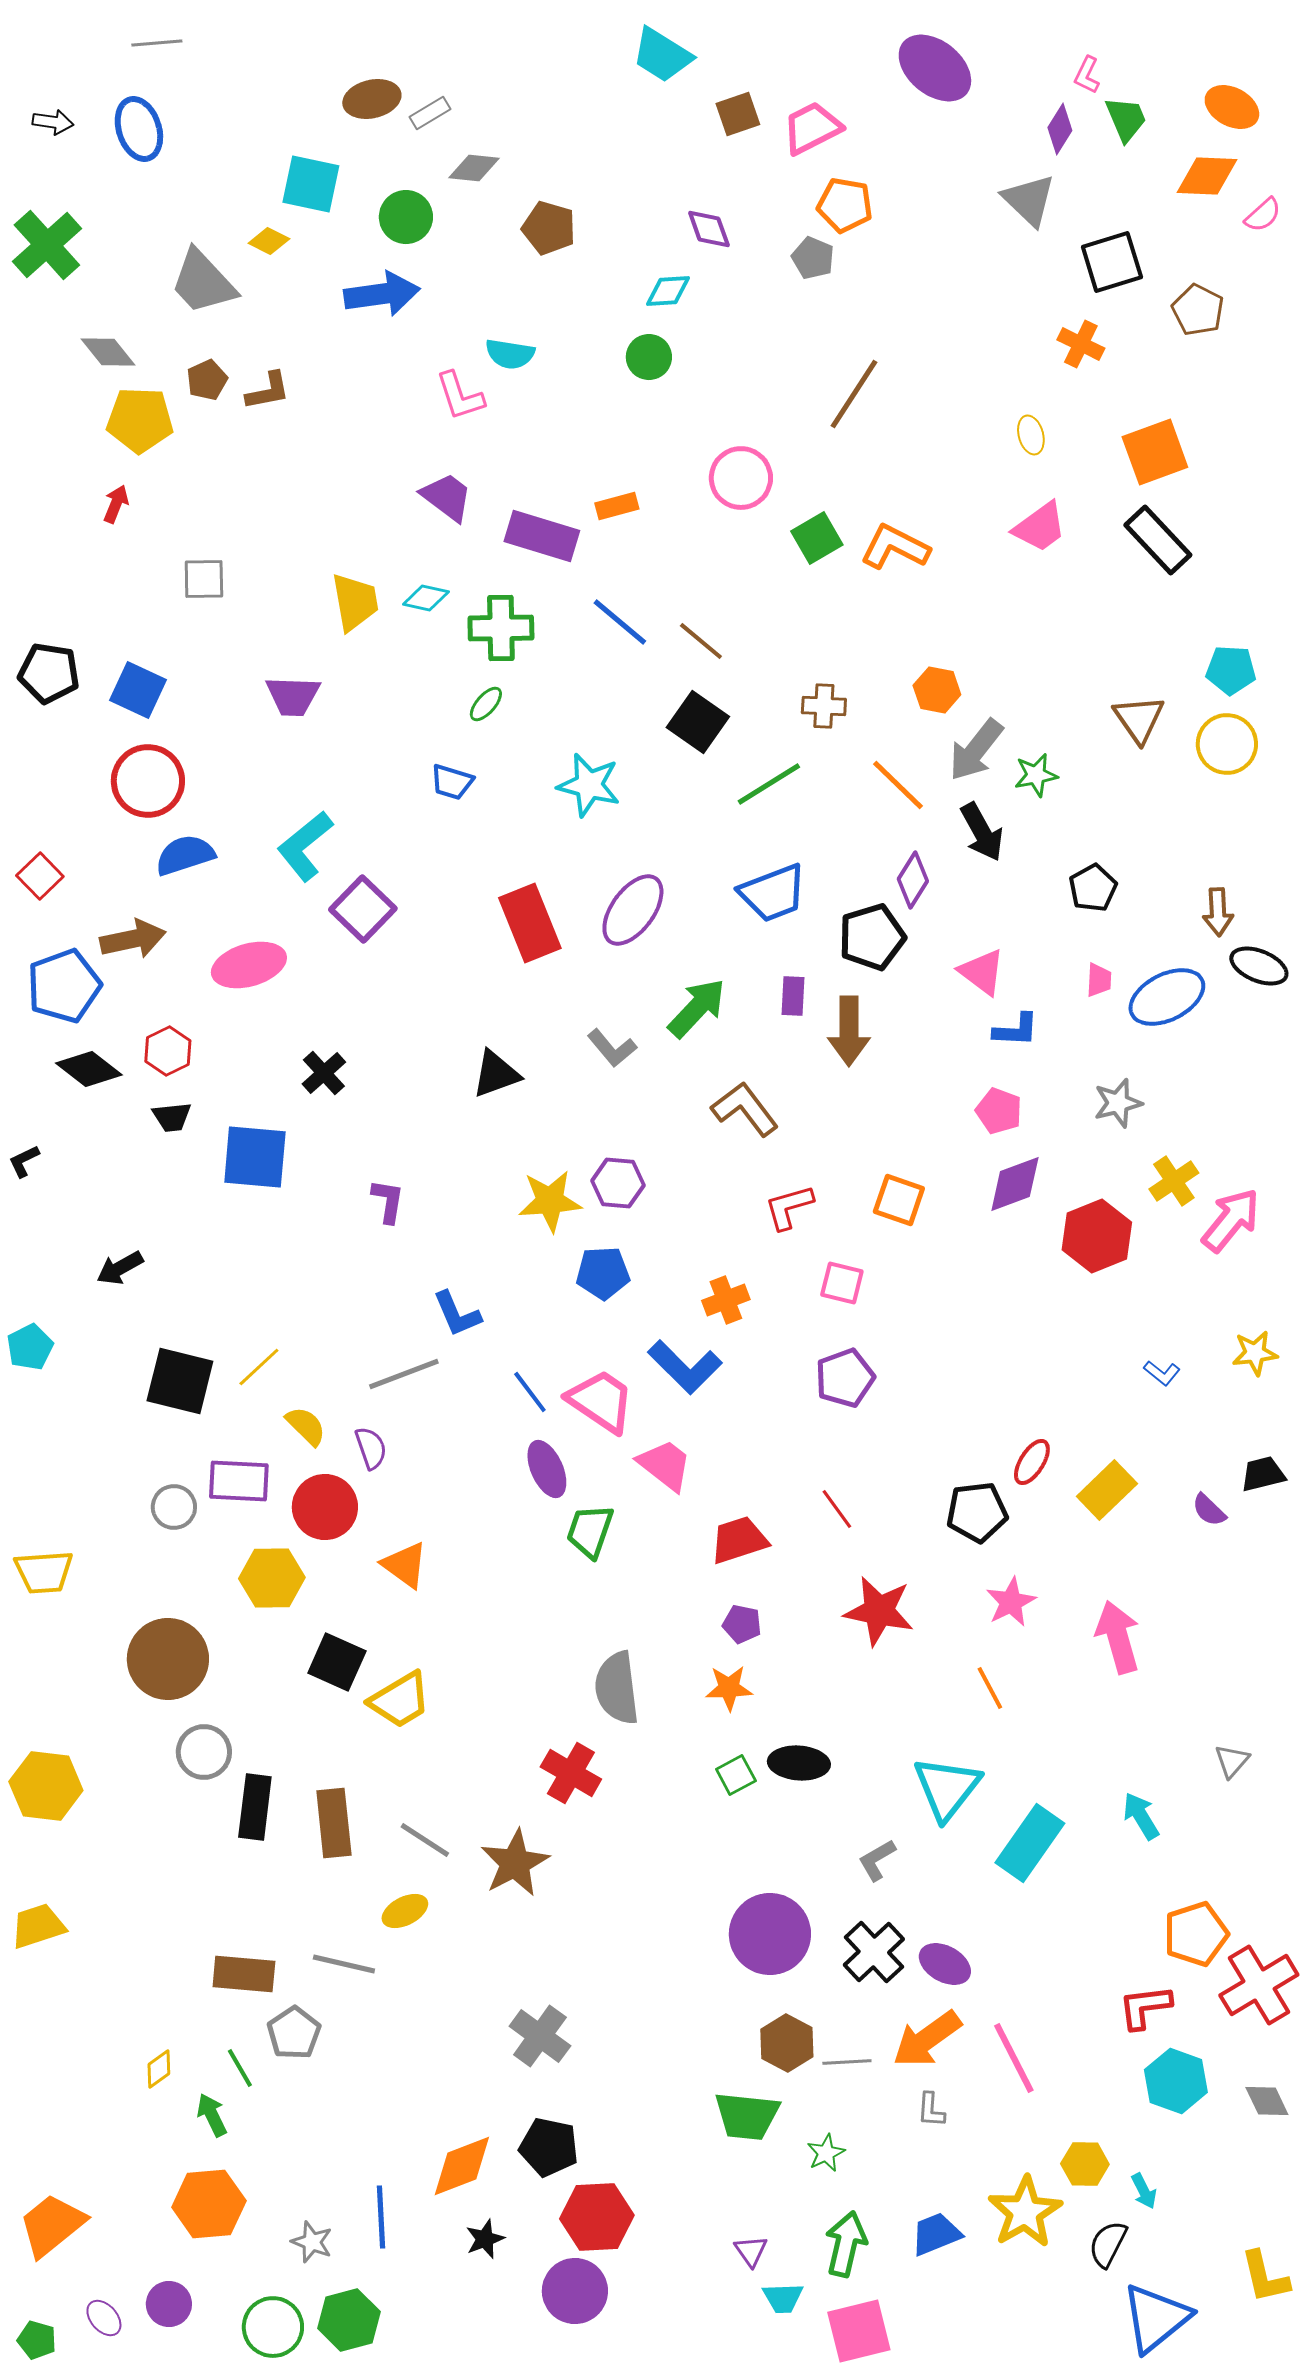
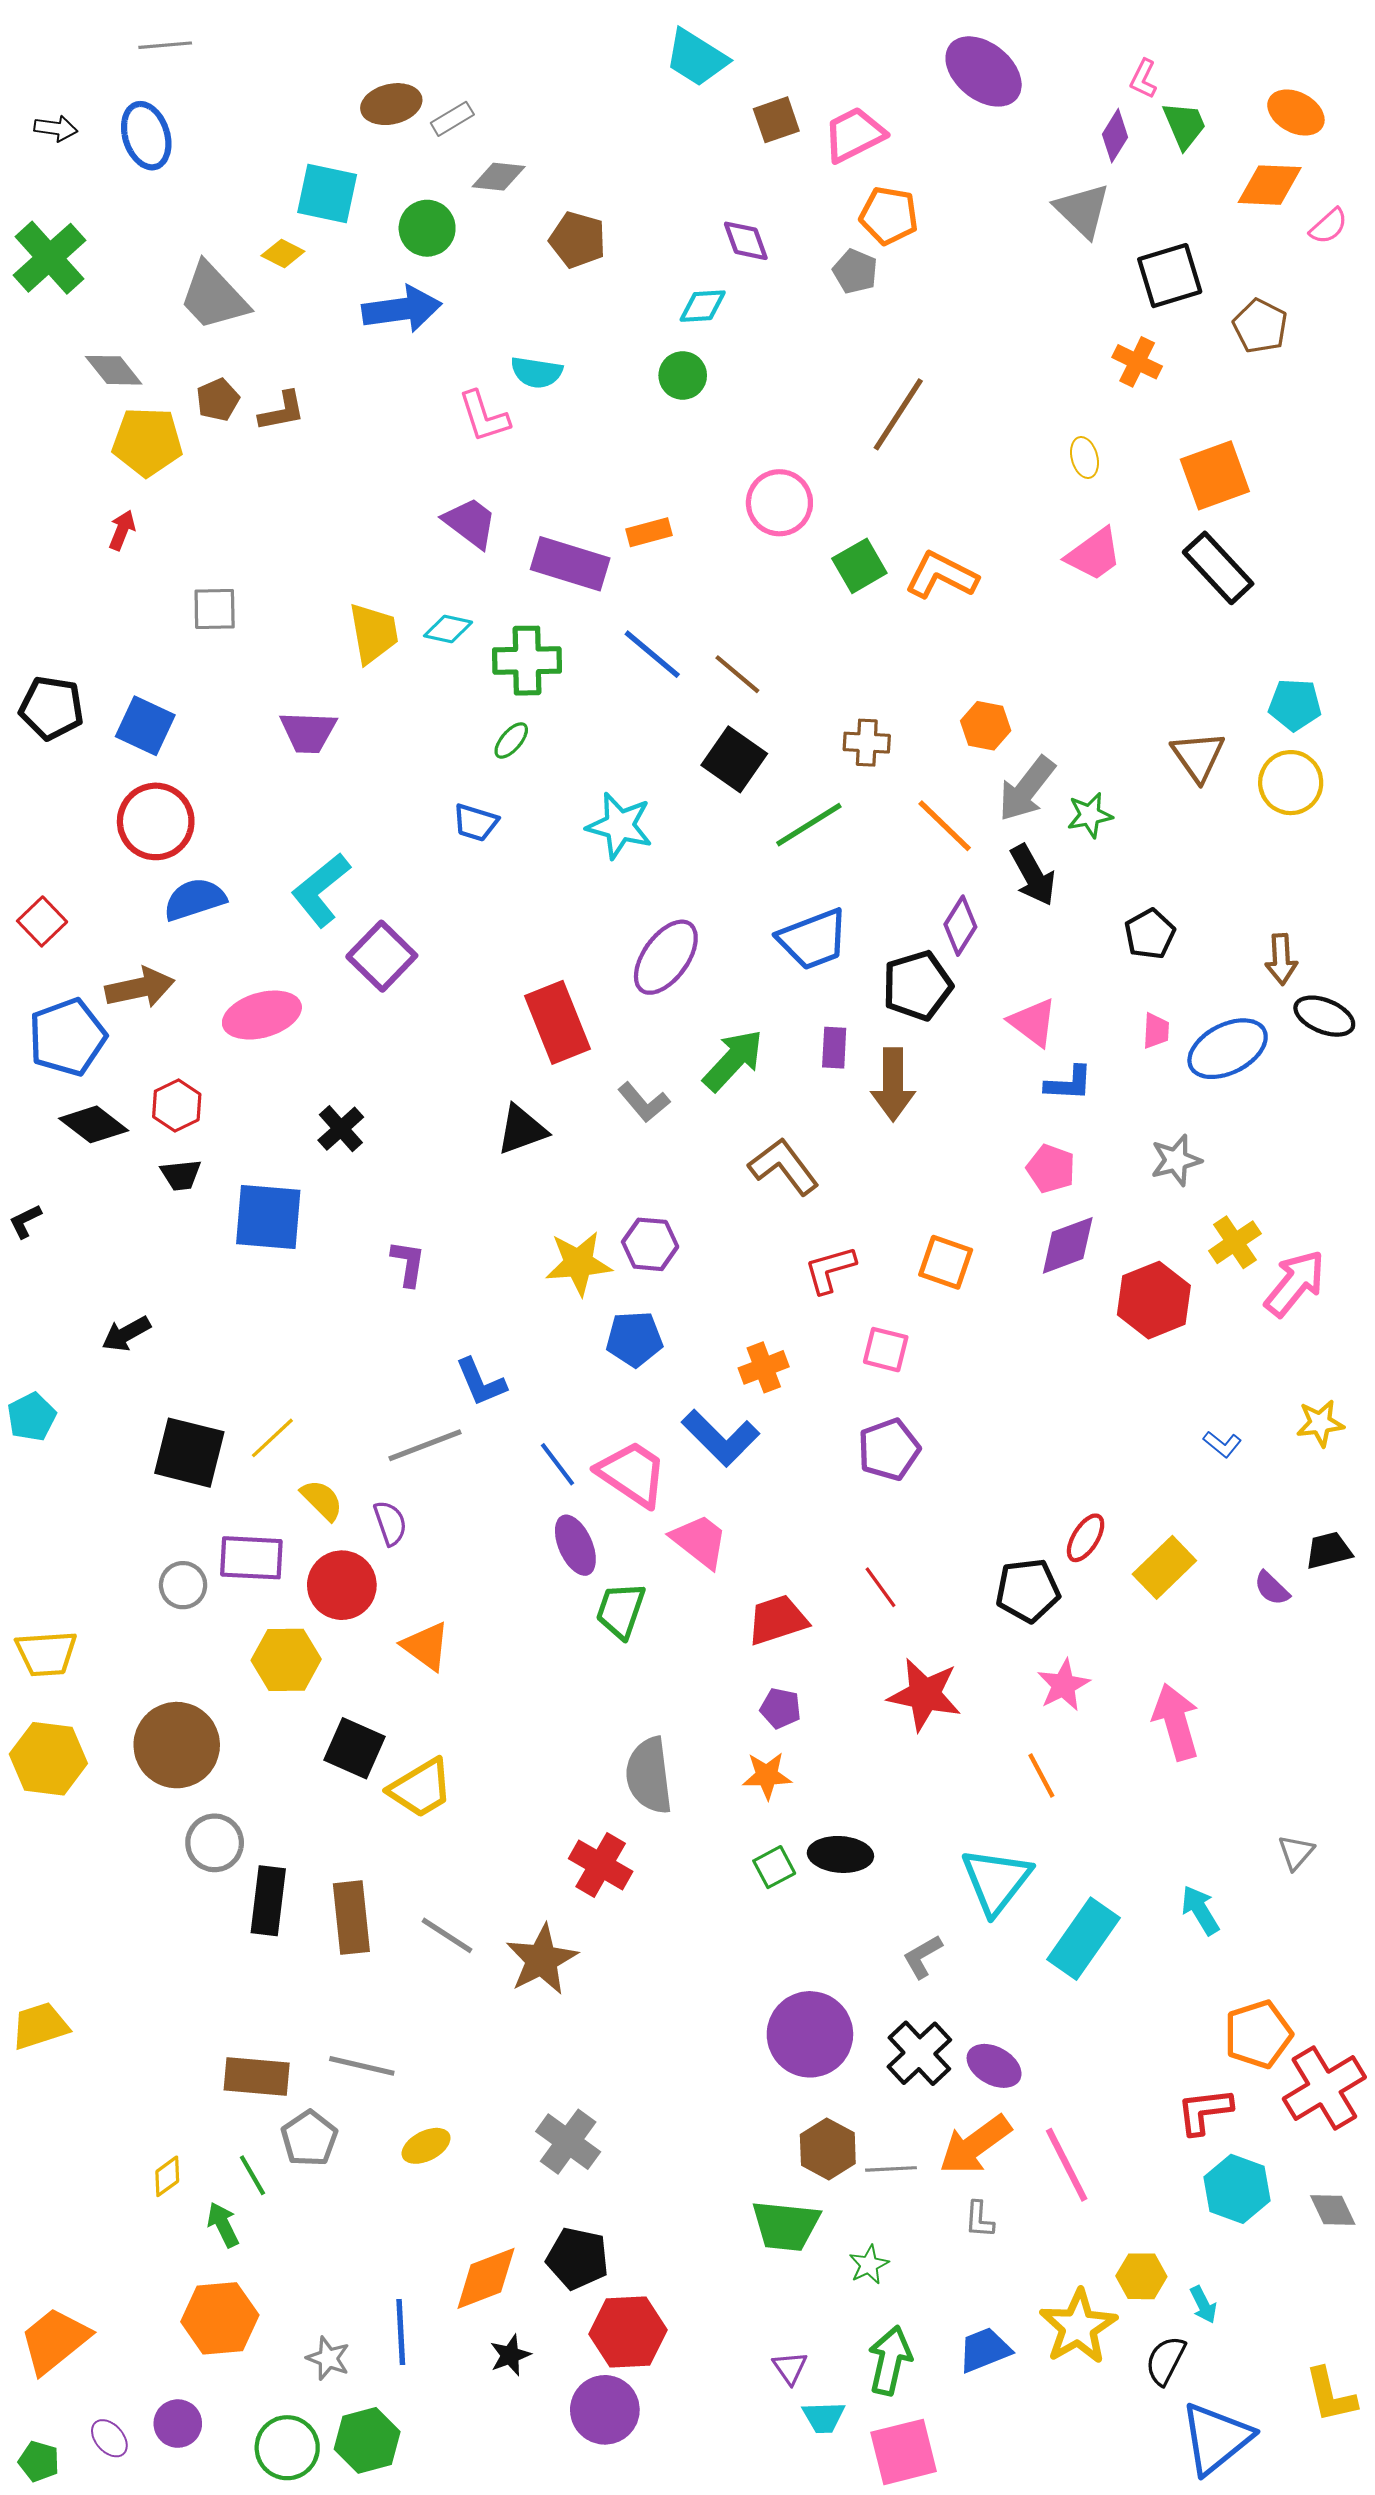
red rectangle: (530, 923) -> (558, 1022), moved
yellow hexagon: (46, 1786) -> (48, 1759), moved
yellow ellipse: (405, 1911) -> (426, 2146), moved

